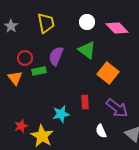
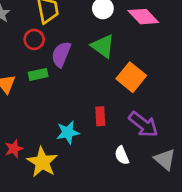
red circle: (25, 58) -> (34, 39), moved

